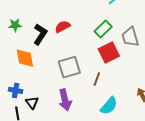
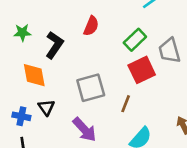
red semicircle: (63, 27) -> (91, 26), moved, turned 140
purple arrow: (65, 100) -> (84, 129), turned -30
black triangle: (32, 103) -> (46, 107), moved

